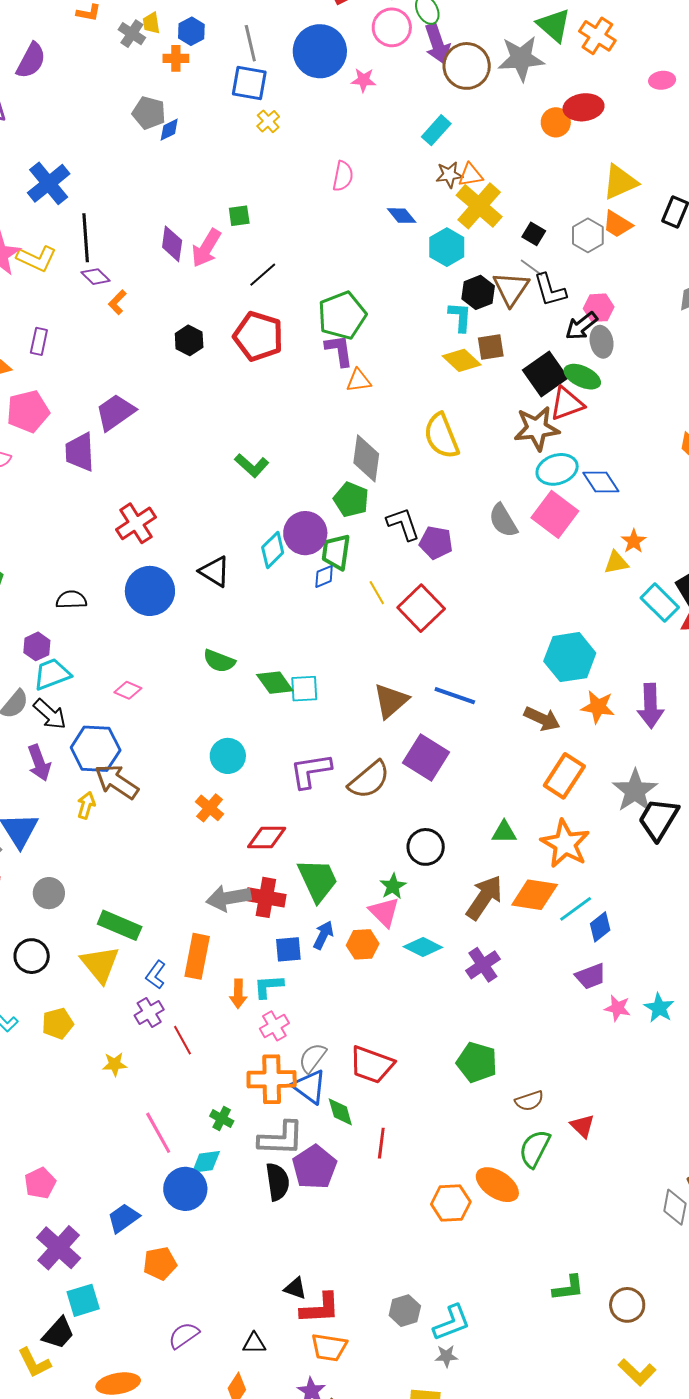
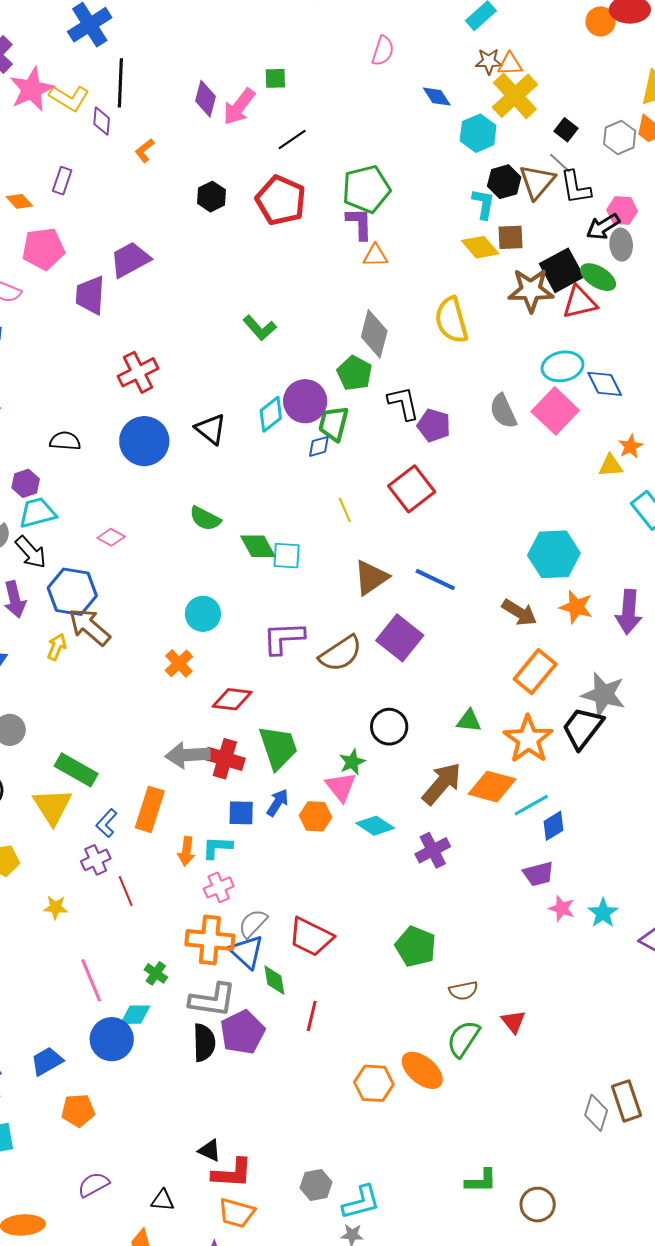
purple diamond: (96, 277) -> (102, 121), moved, turned 44
brown star: (537, 428) -> (531, 290), moved
yellow line: (377, 593) -> (345, 510), moved
gray star: (635, 791) -> (604, 695), turned -30
black trapezoid: (658, 819) -> (583, 728), moved

